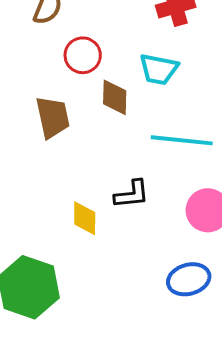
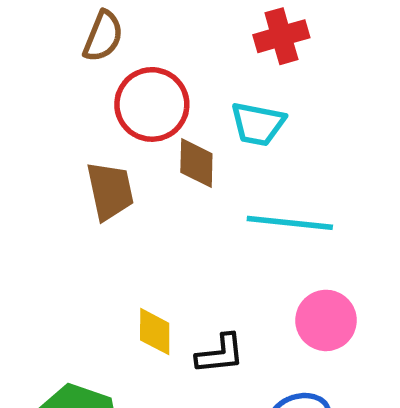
red circle: (83, 55) -> (152, 104), size x1.4
black L-shape: (132, 194) -> (220, 354), moved

